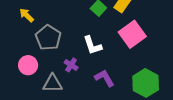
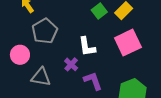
purple cross: (71, 65) -> (71, 64), moved

